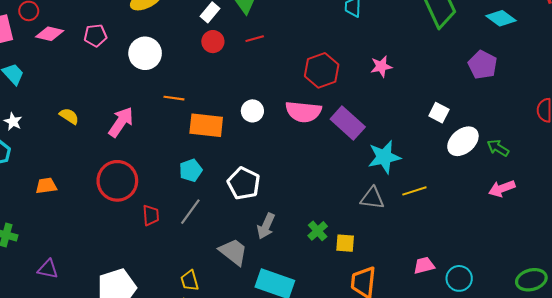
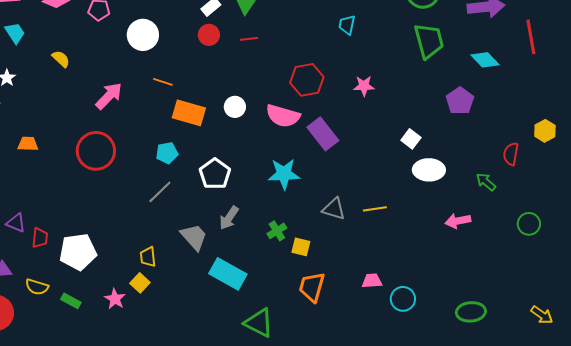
yellow semicircle: (69, 116) -> (61, 59), moved
white ellipse: (463, 141) -> (429, 170), turned 32
green arrow: (498, 148) -> (486, 182), moved
cyan star: (384, 157) -> (284, 174), moved
red trapezoid: (151, 215) -> (40, 238), moved

